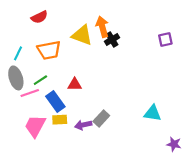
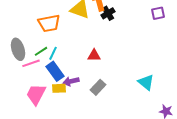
cyan line: (18, 53) -> (53, 53), moved
red triangle: (75, 84) -> (94, 55), moved
cyan triangle: (153, 113) -> (146, 82), turned 30
purple arrow: (83, 125) -> (71, 81), moved

